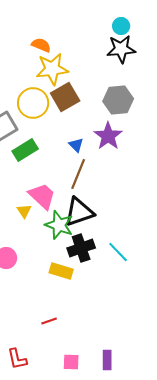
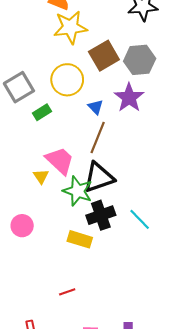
brown square: (65, 97) -> (104, 56), moved
yellow circle: (33, 103) -> (67, 80), moved
green rectangle: (25, 150) -> (42, 112), size x0.7

